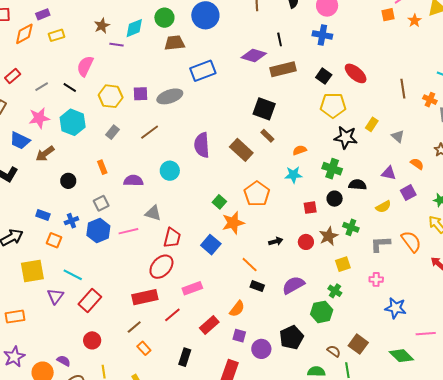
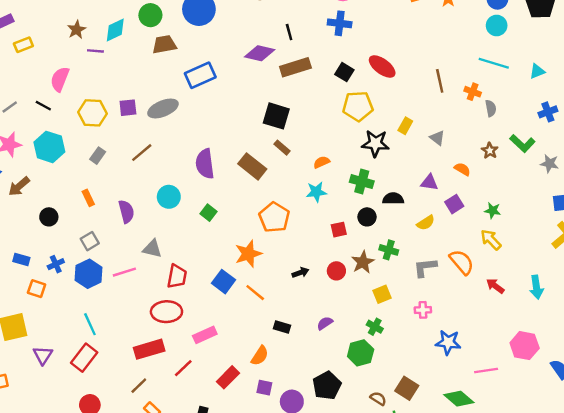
purple semicircle: (133, 181) -> (126, 212), turned 78
green square: (219, 202) -> (208, 213), moved
orange line: (250, 265) -> (255, 293), moved
red ellipse: (161, 267) -> (166, 312), turned 50
cyan line: (73, 275) -> (90, 324), moved, turned 42
purple semicircle: (293, 285) -> (325, 323), size x0.6

